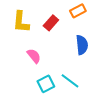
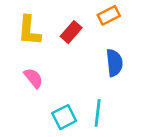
pink semicircle: (34, 56) -> (33, 78), moved
cyan line: (70, 81) -> (98, 113), turned 60

